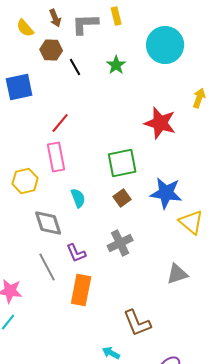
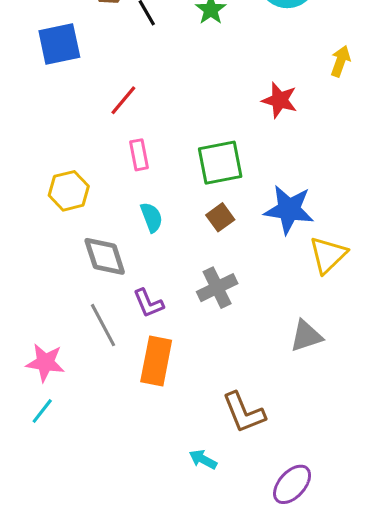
red star: (160, 123) -> (280, 100), size x0.7
pink rectangle: (56, 157) -> (139, 155), moved, size x0.7
yellow triangle: (191, 222) -> (328, 255), turned 36

